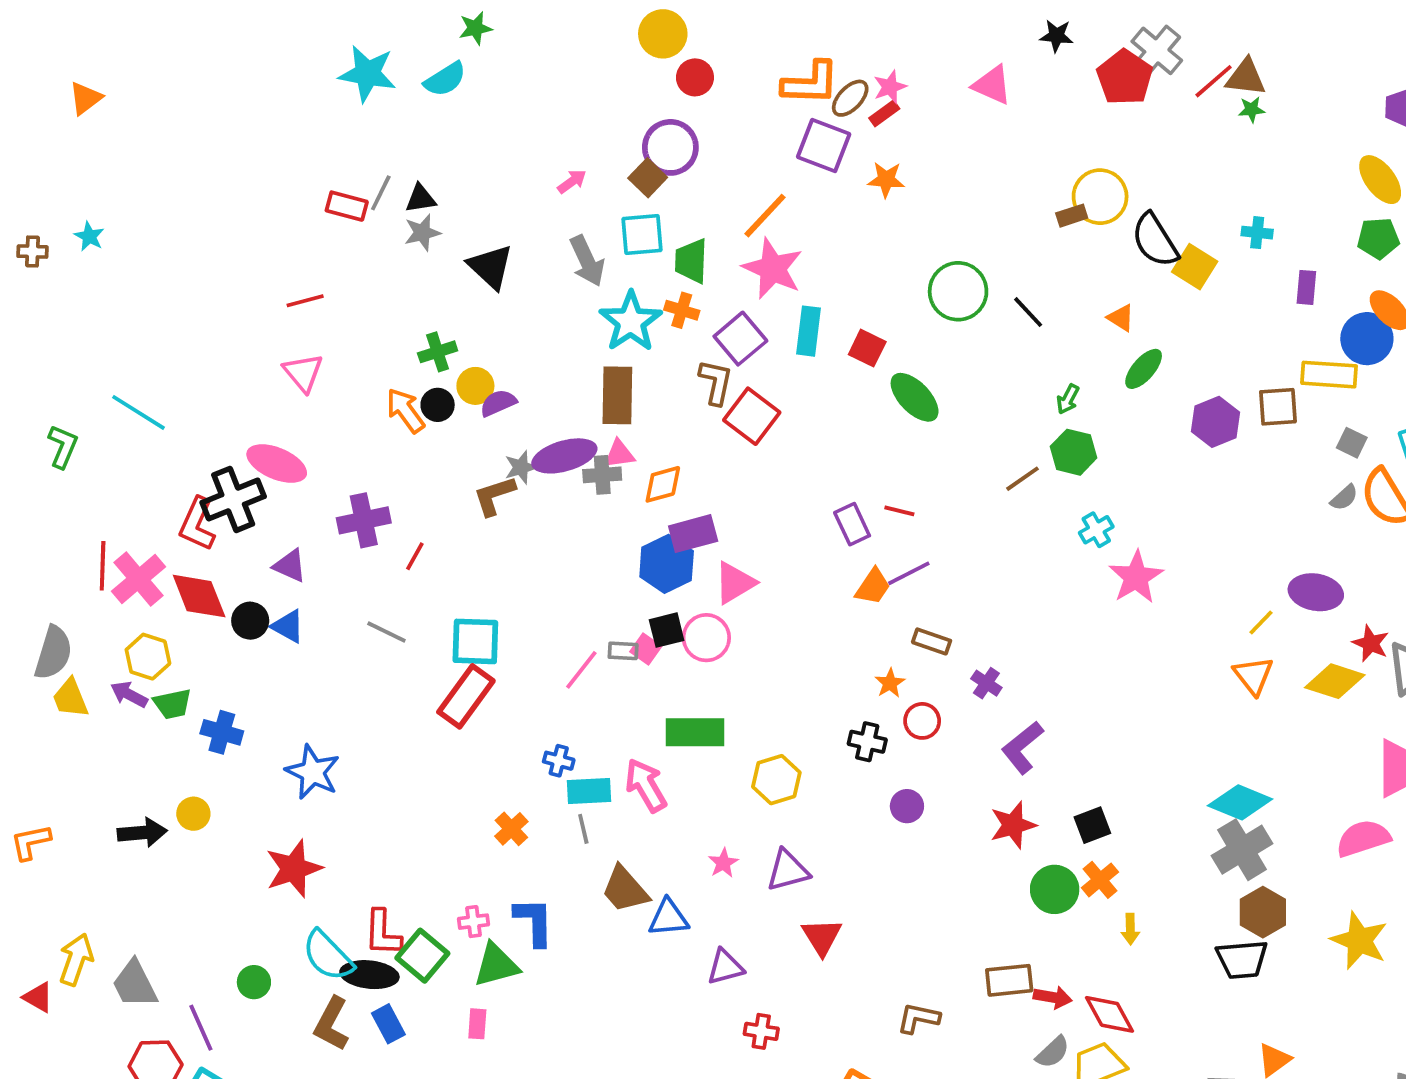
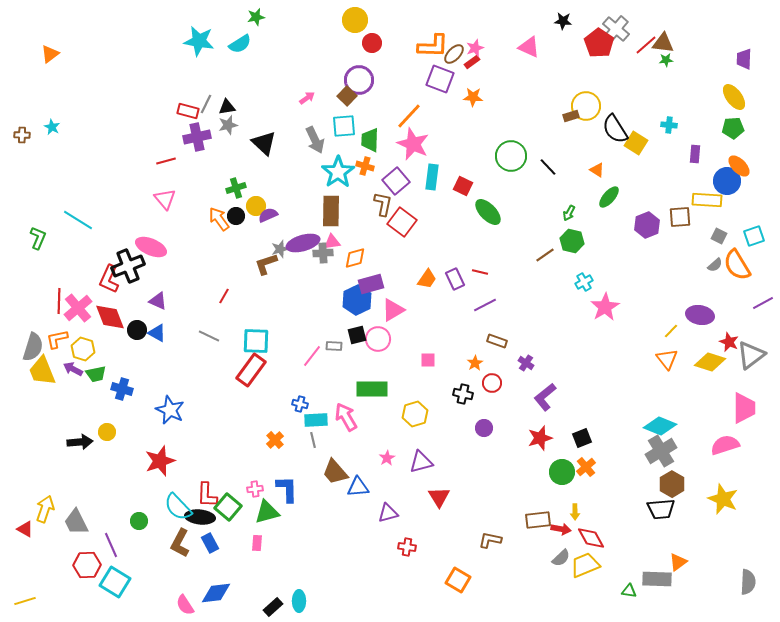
purple cross: (364, 520) -> (197, 137), moved
orange trapezoid: (873, 587) -> (427, 279), moved
pink square: (646, 649) -> (428, 360), moved, turned -35
yellow trapezoid: (70, 698) -> (42, 371), size x1.4
orange L-shape: (31, 842) -> (57, 339), moved
yellow arrow: (1130, 929) -> (575, 512), moved

